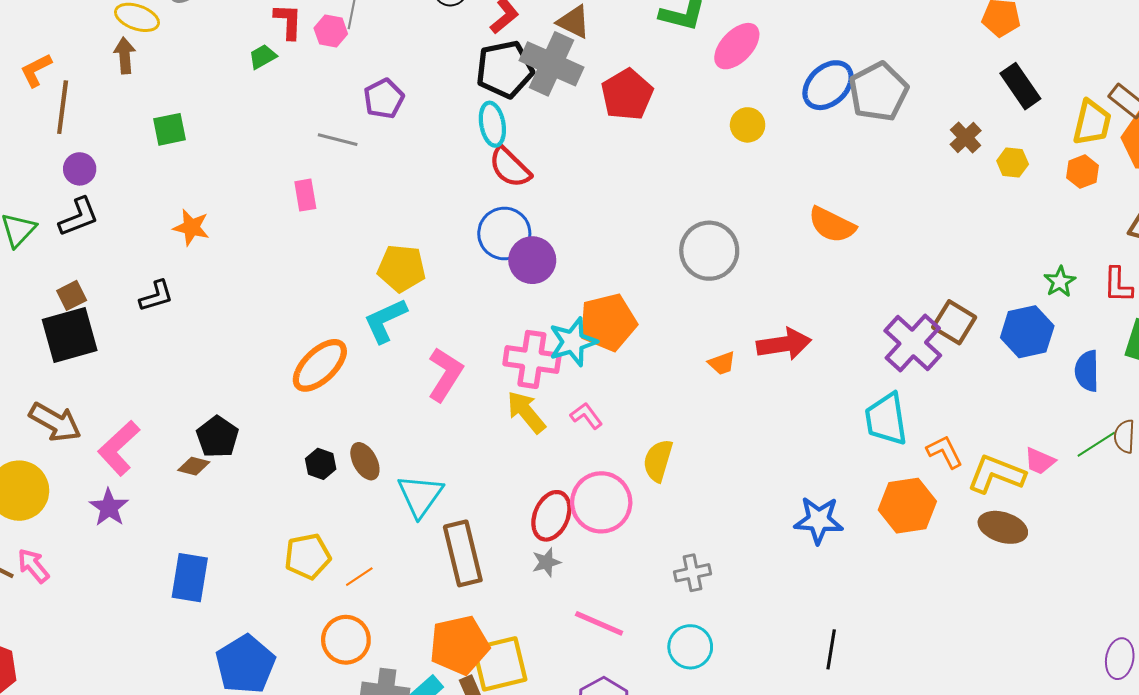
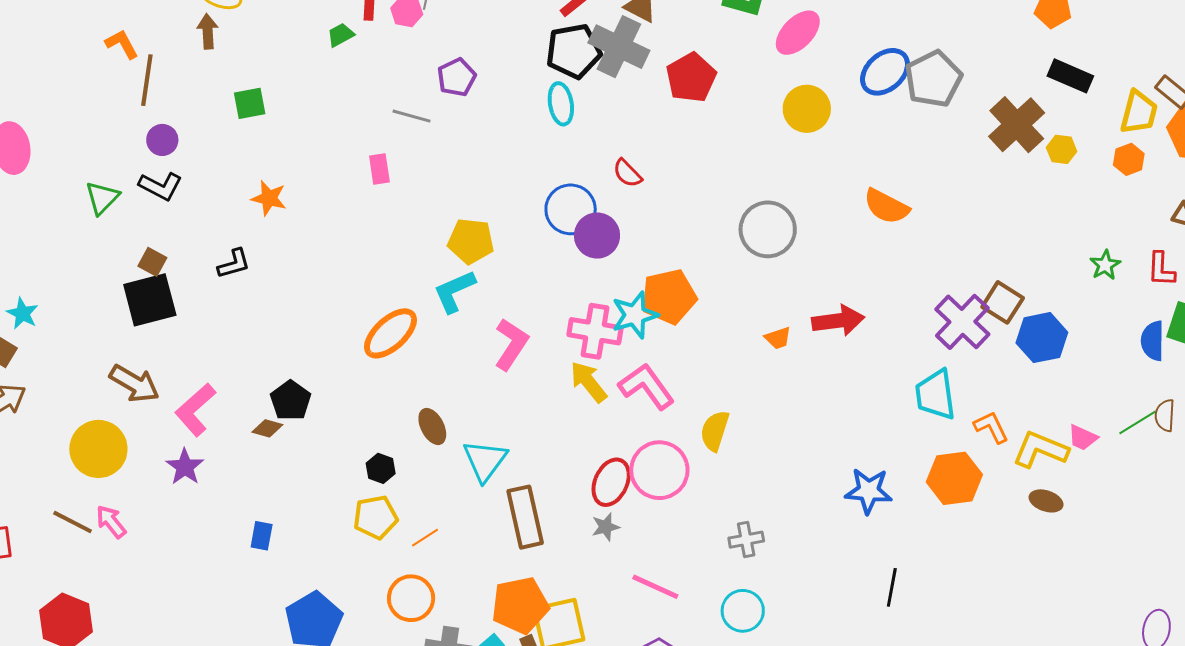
orange L-shape: (36, 70) -> (122, 44), turned 87
black rectangle: (1020, 86) -> (1070, 76), turned -33
yellow circle: (748, 125) -> (807, 109), size x1.4
brown cross: (966, 138) -> (1017, 125), size x1.8
red semicircle: (510, 167) -> (627, 173), moved, size x0.7
black L-shape: (79, 217) -> (161, 186), turned 48
brown square: (72, 295) -> (152, 262), turned -36
blue hexagon: (1027, 332) -> (1042, 338), moved
blue semicircle: (1087, 371) -> (1153, 341), moved
pink L-shape: (586, 416) -> (646, 386), size x1.8
black hexagon: (321, 464) -> (381, 468), moved
brown ellipse: (1003, 527) -> (1046, 501), size x0.7
blue rectangle: (190, 578) -> (262, 536), size x0.6
black line: (831, 649) -> (892, 587), moved

